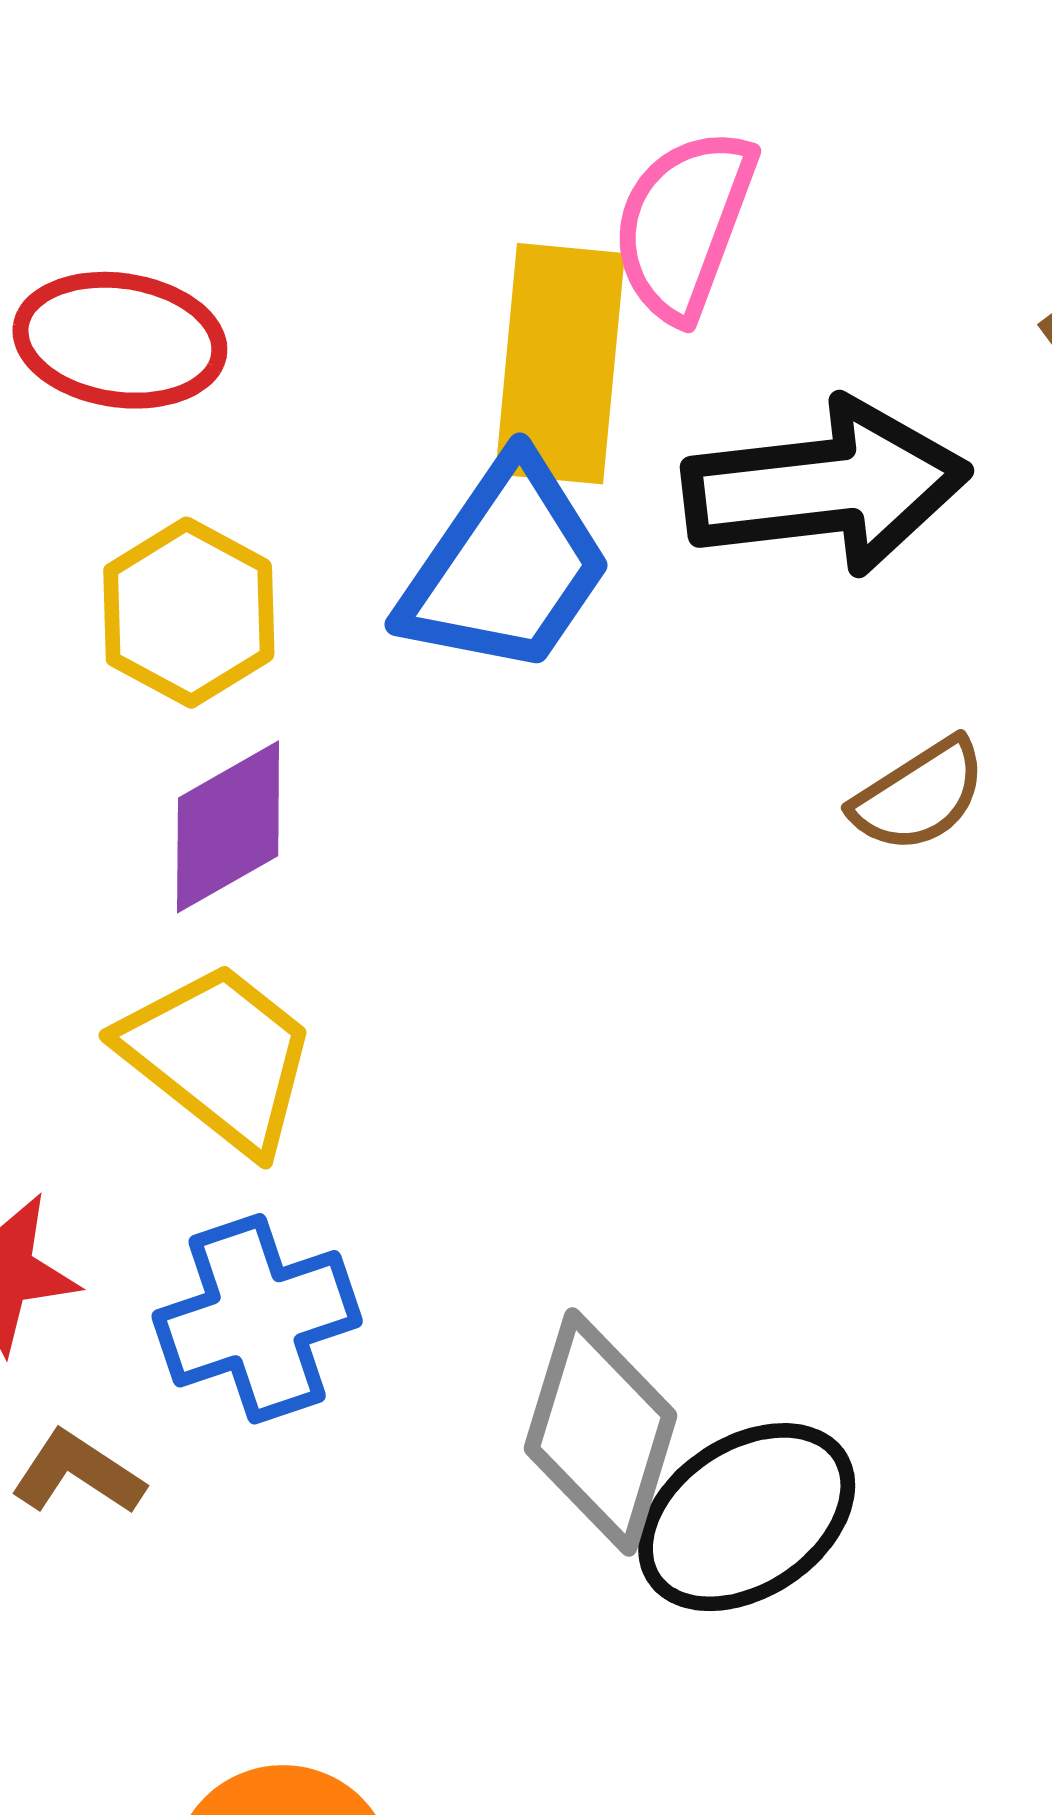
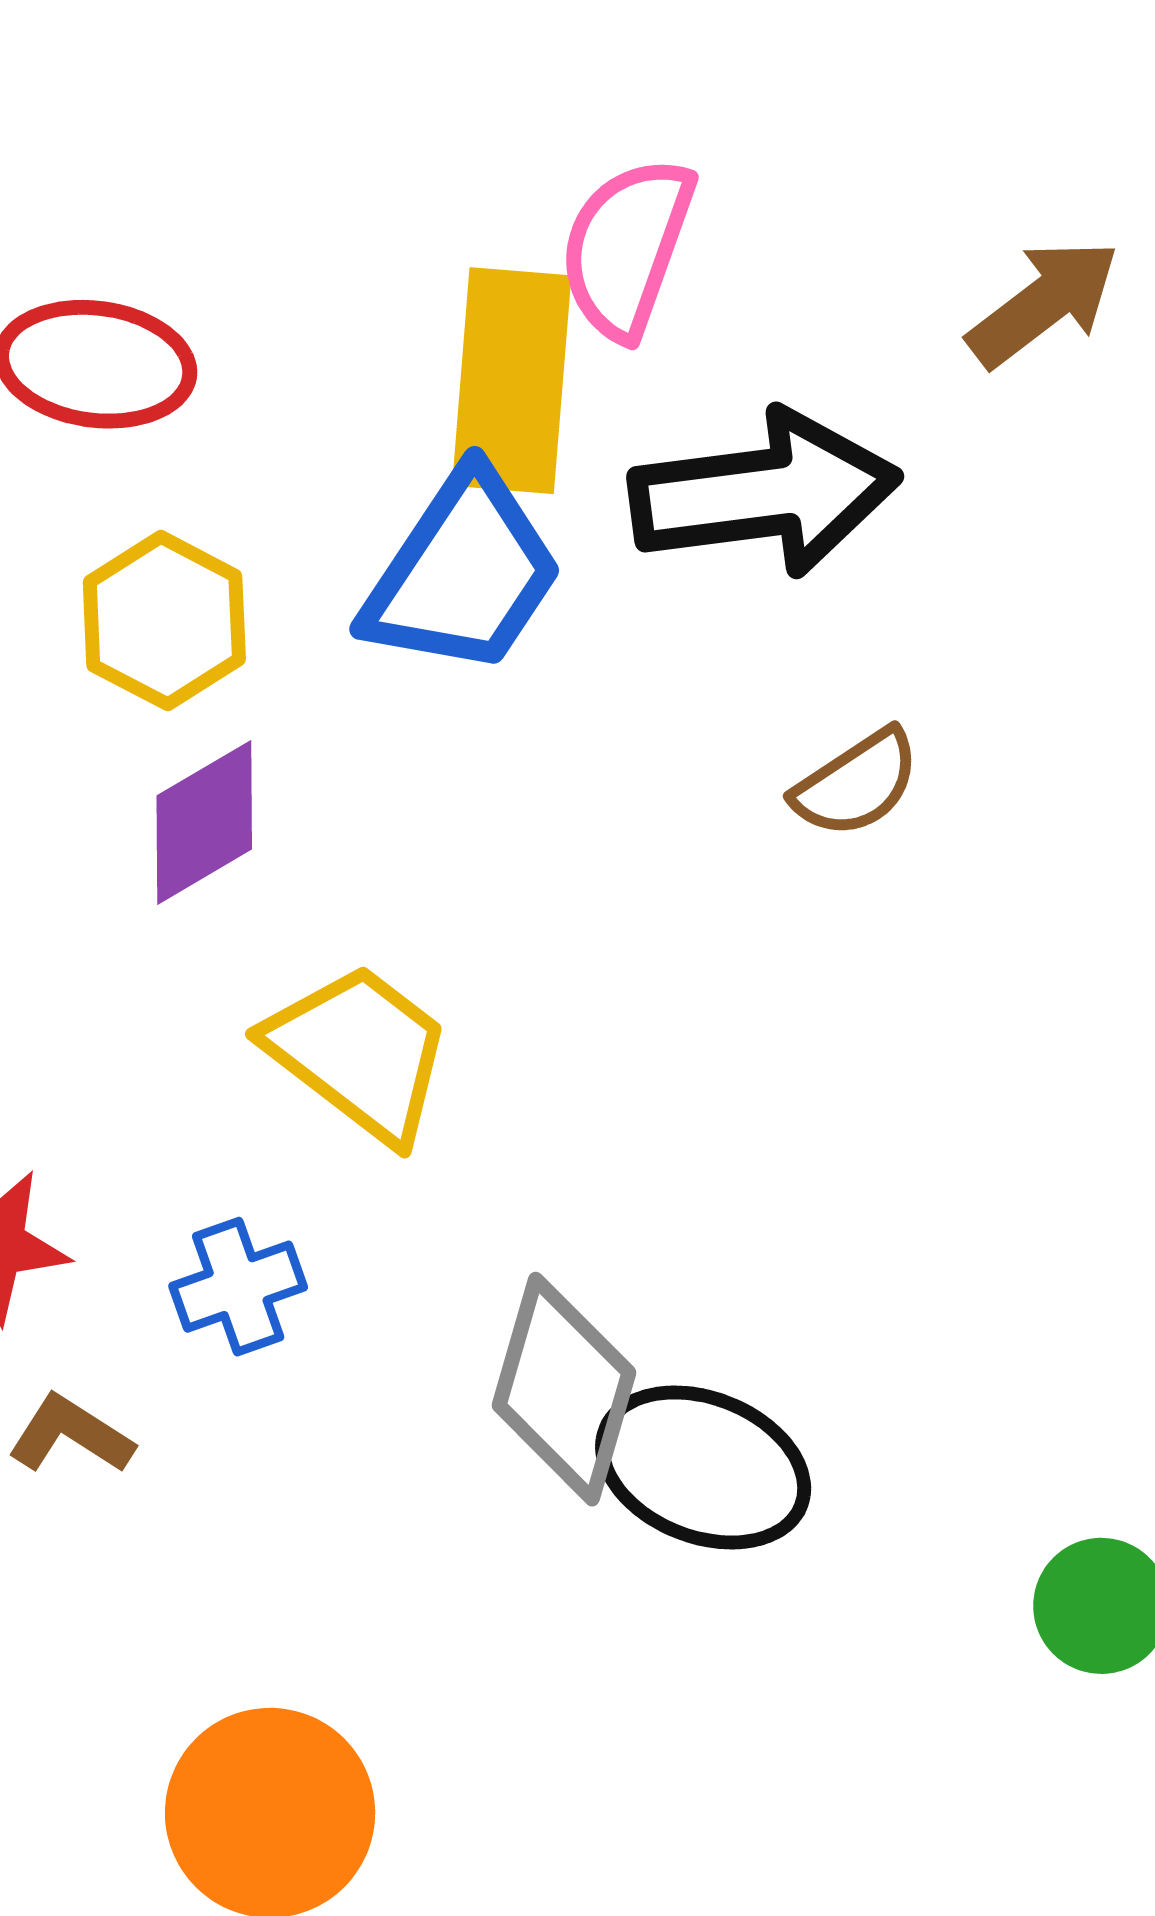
yellow trapezoid: (219, 1057) -> (359, 1053), moved
blue cross: (257, 1319) -> (238, 1287), size x0.7
black ellipse: (747, 1517) -> (703, 1467), turned 56

